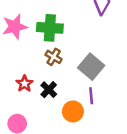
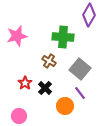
green cross: (50, 28) -> (63, 37), moved
purple line: (91, 96) -> (80, 93), turned -32

